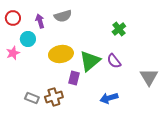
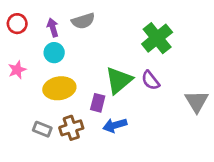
green cross: (119, 29) -> (157, 38), size x1.6
cyan circle: (28, 39) -> (54, 53), moved
yellow ellipse: (61, 54) -> (59, 88), moved
blue arrow: (109, 98) -> (115, 125), moved

